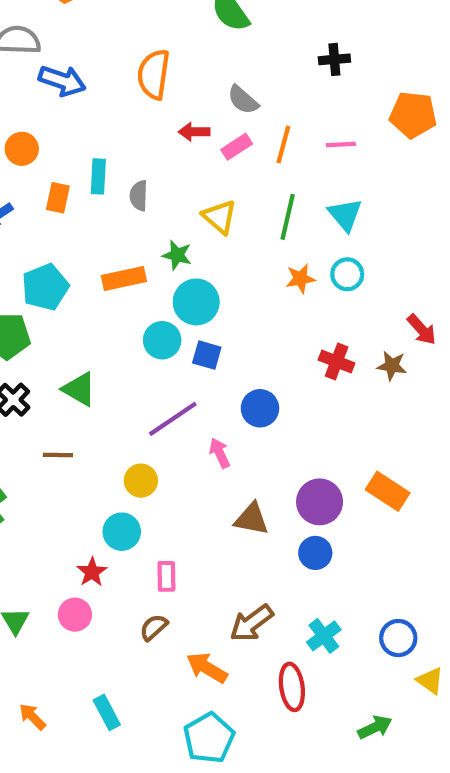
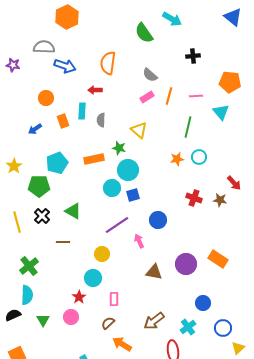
red arrow: (194, 132) -> (95, 90), moved
orange rectangle: (58, 198) -> (63, 121), turned -32
cyan triangle: (345, 215) -> (221, 112), moved
green line: (288, 217) -> (188, 127), moved
blue square: (207, 355) -> (133, 195), turned -32
blue circle: (315, 553) -> (203, 303), moved
orange arrow: (207, 668) -> (122, 344), moved
yellow triangle: (430, 681) -> (238, 348), turned 40

